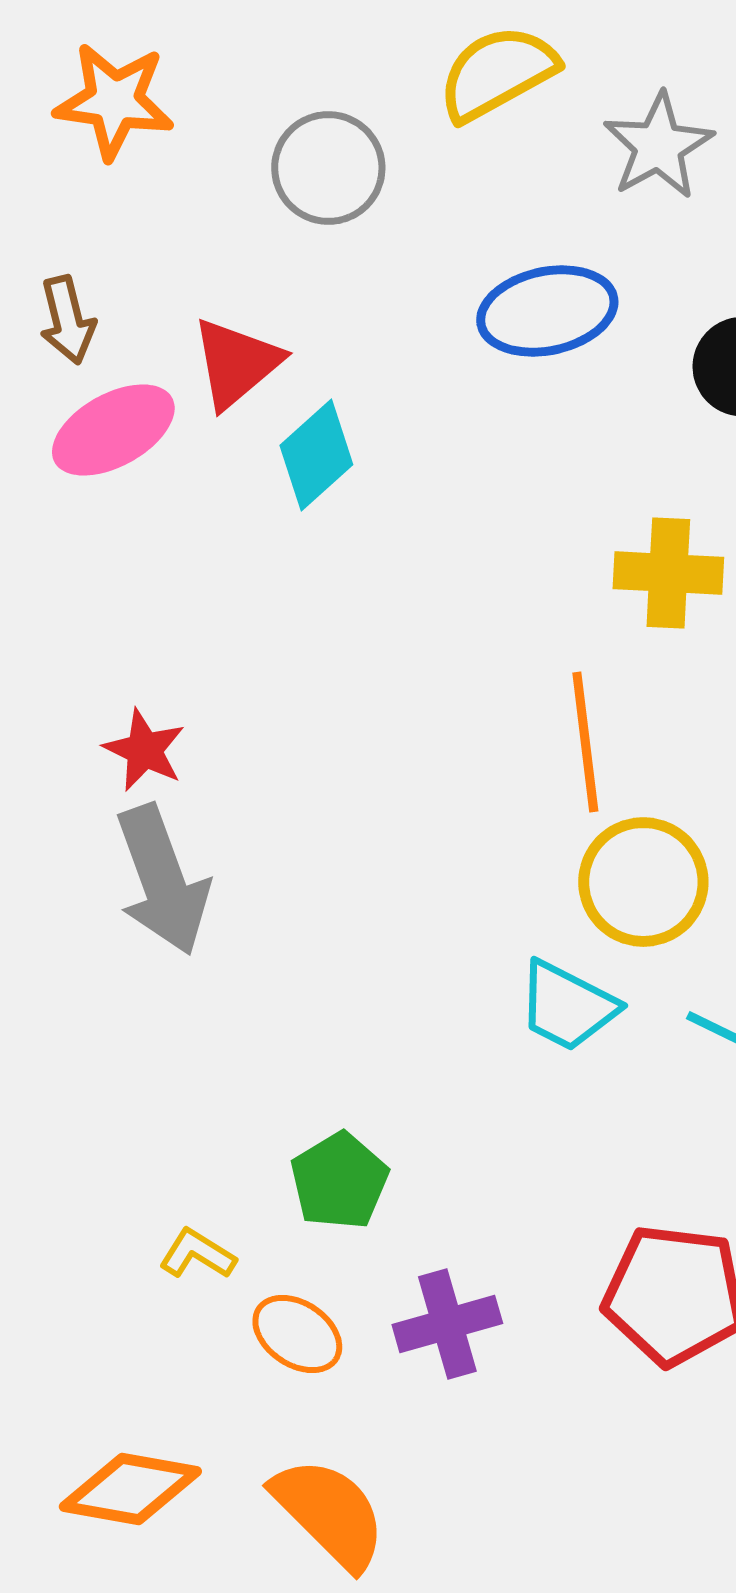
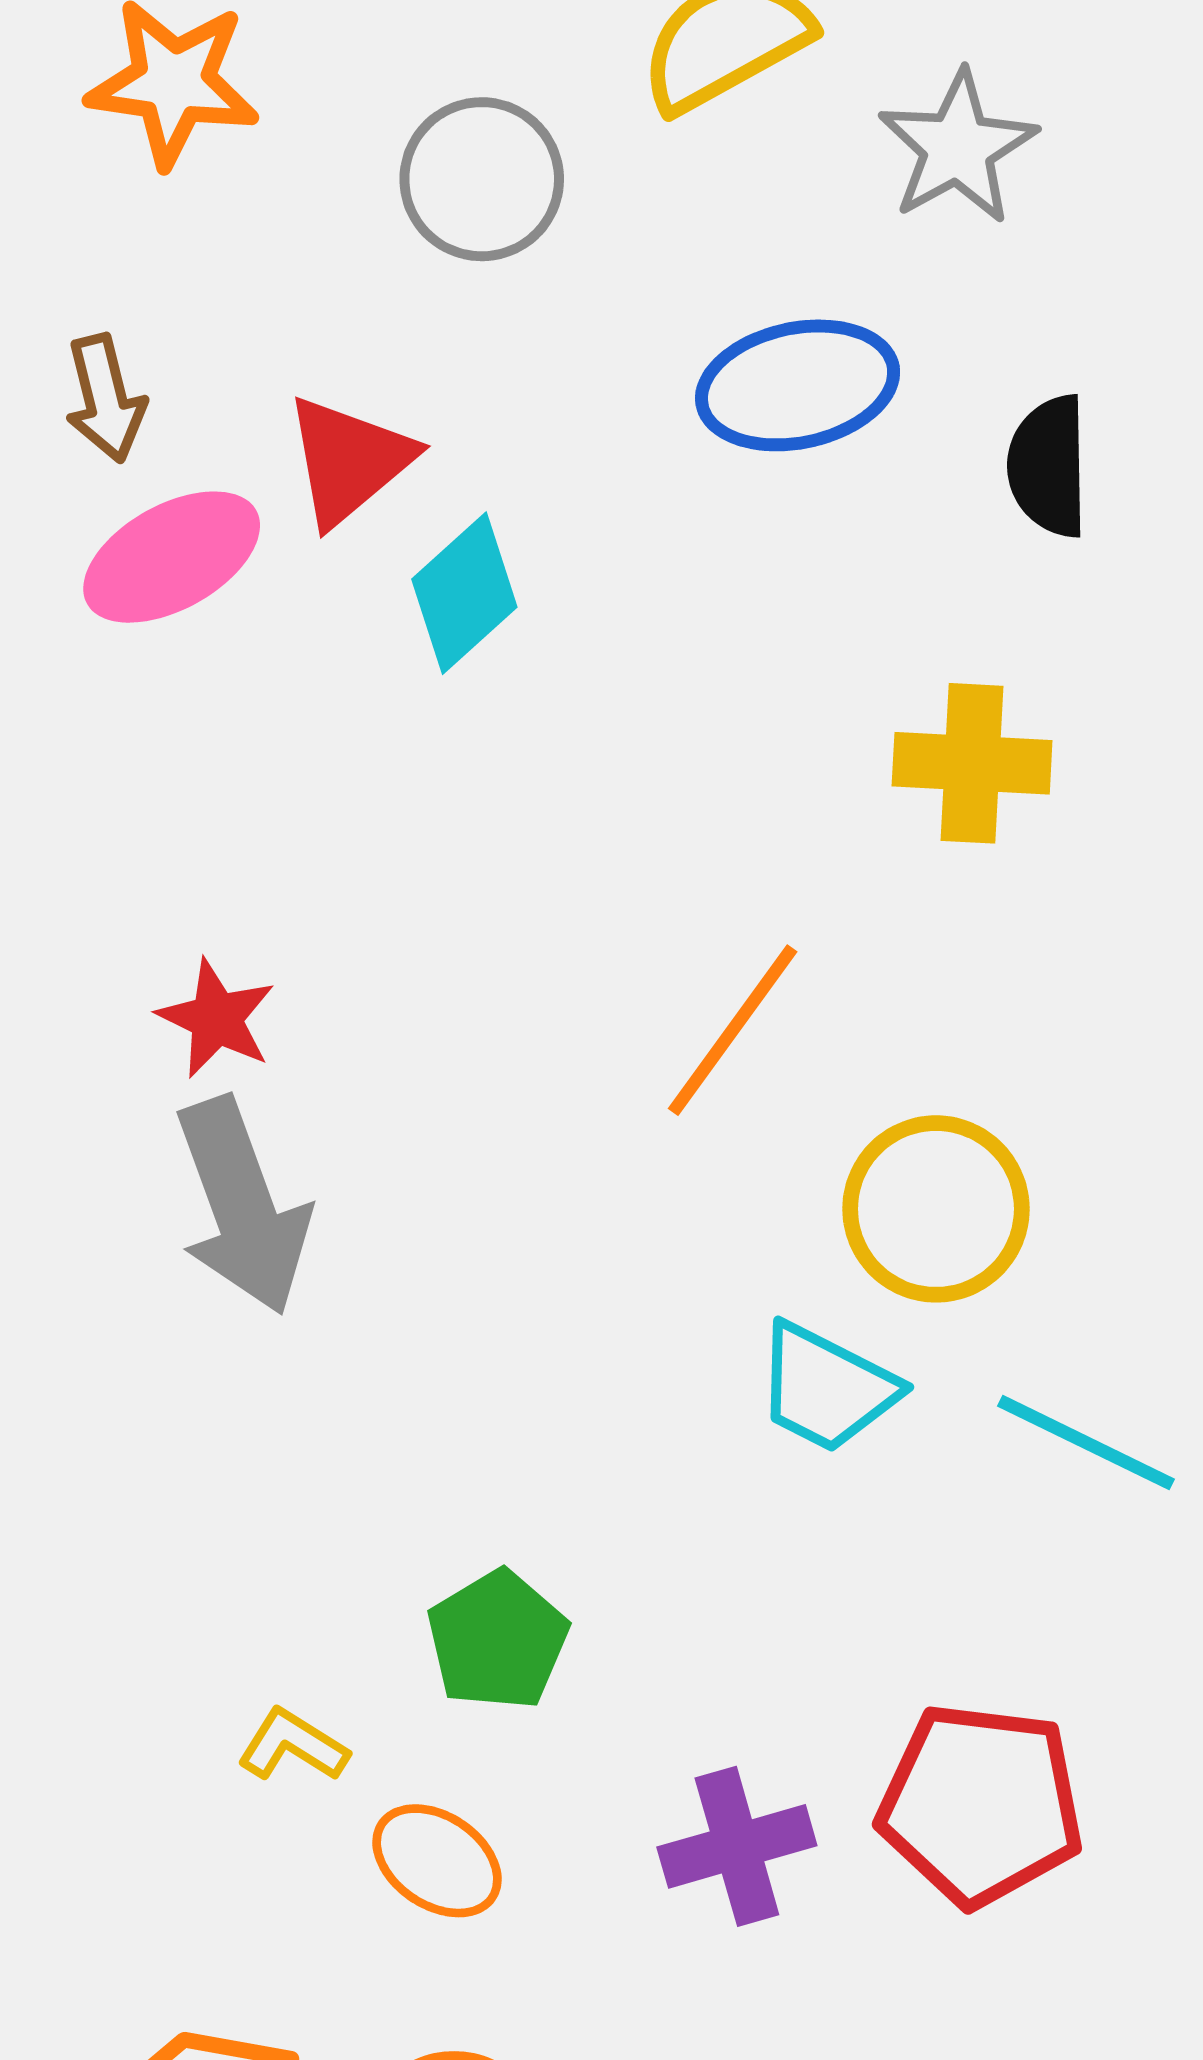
orange line: (585, 742) -> (733, 1030), moved, turned 43
purple cross: (447, 1324) -> (737, 1846), moved

